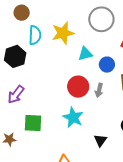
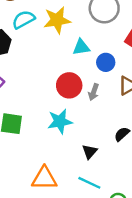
cyan semicircle: (35, 35) -> (23, 20), turned -126
cyan star: (73, 117) -> (60, 121), turned 30

